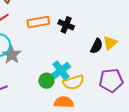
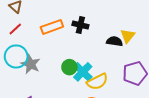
black semicircle: (97, 46) -> (115, 41), turned -98
green circle: (46, 81) -> (69, 67), moved

